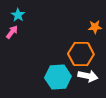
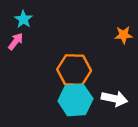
orange hexagon: (81, 54) -> (74, 70), moved

